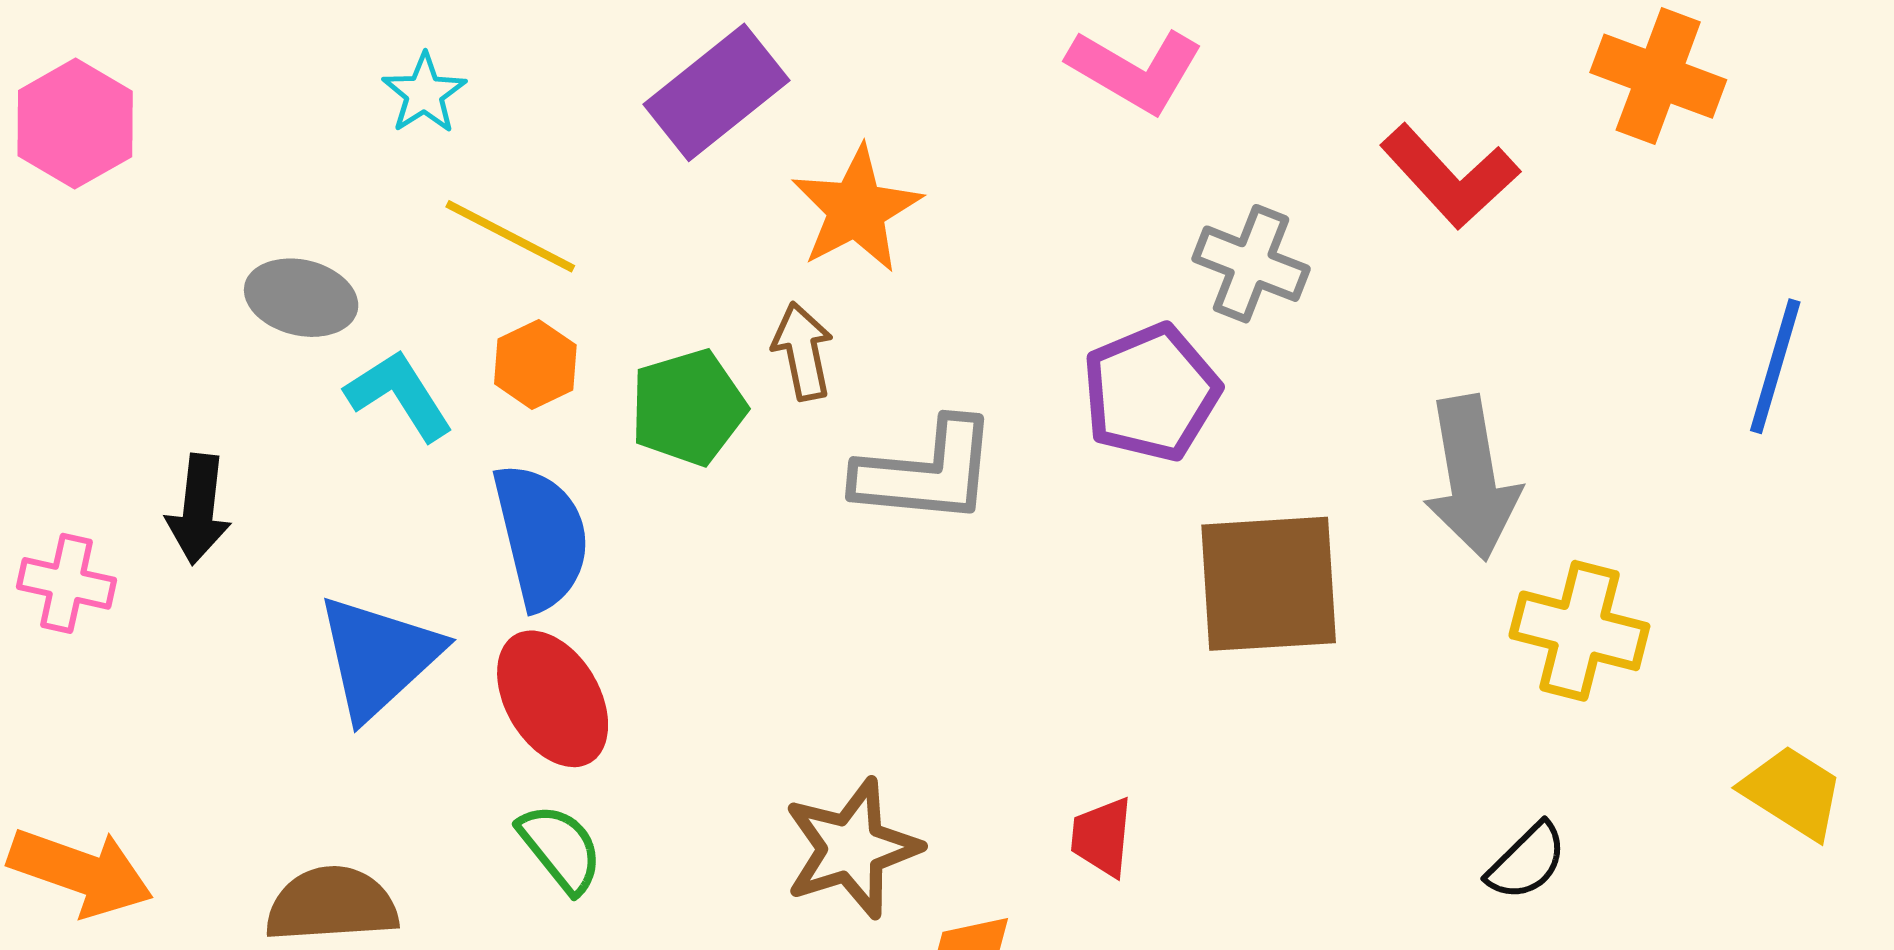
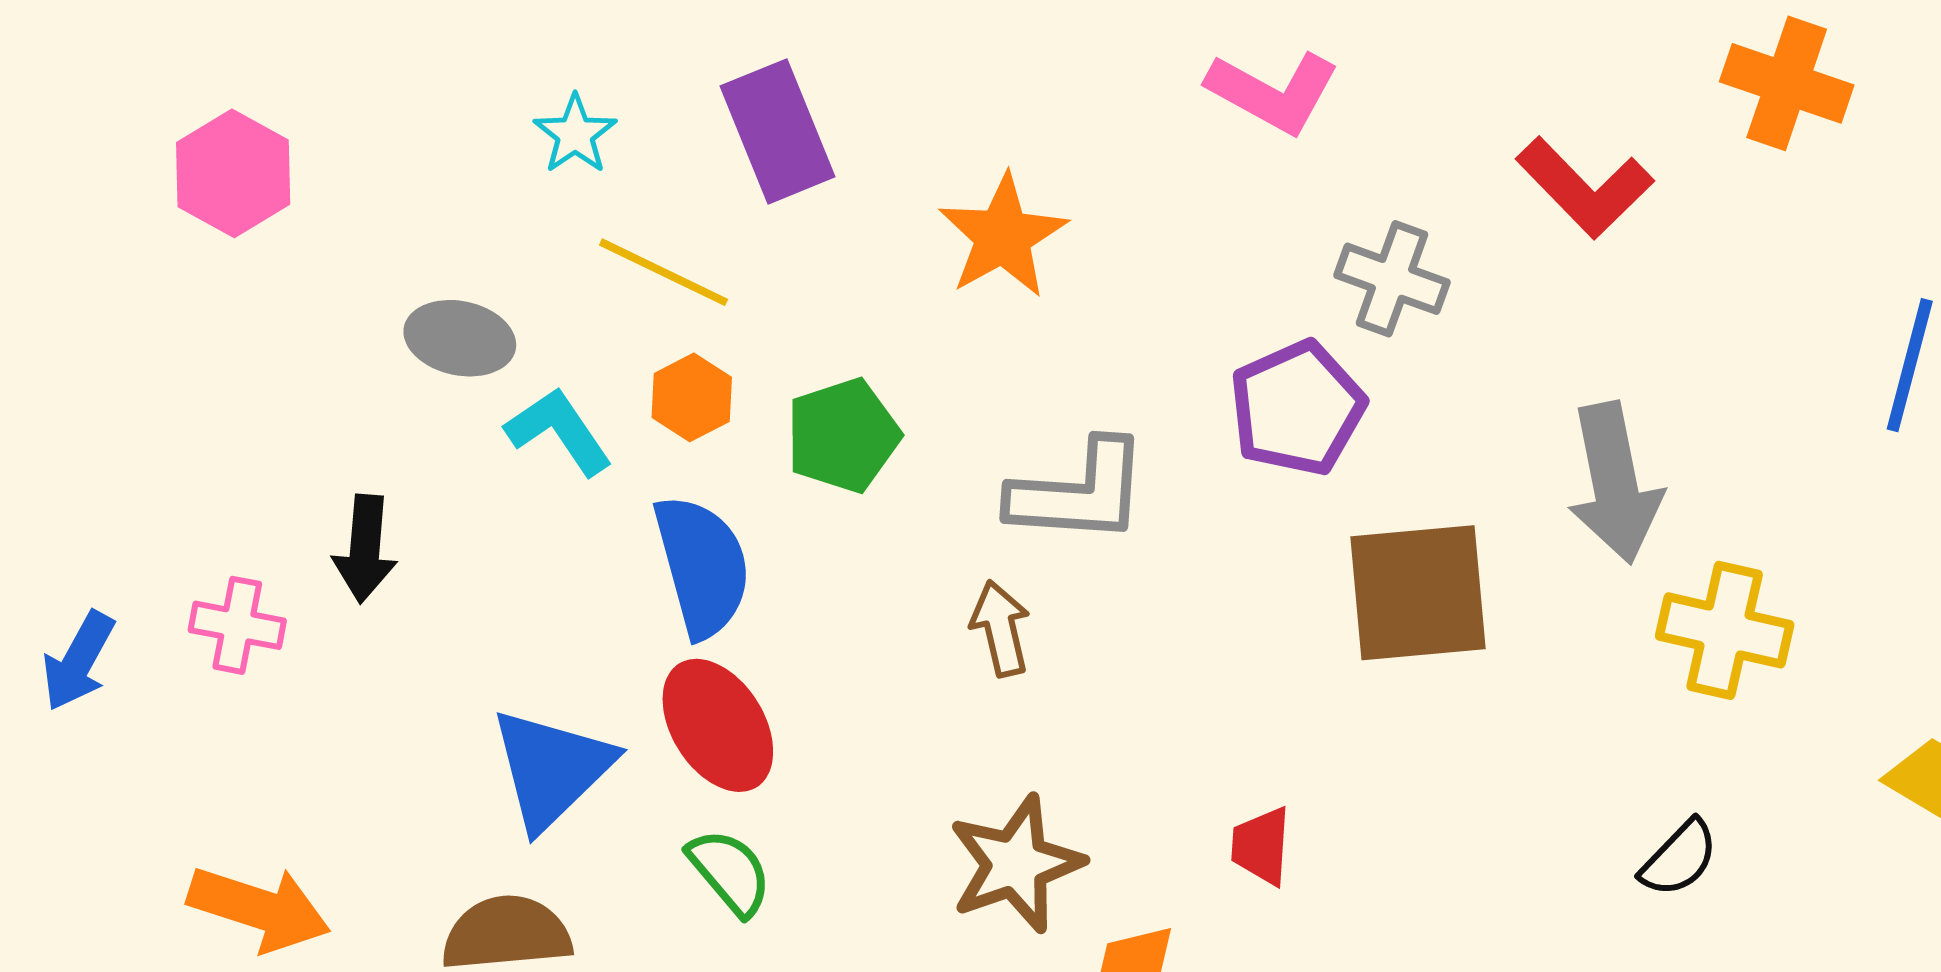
purple rectangle: (717, 92) -> (778, 131), moved, turned -72
brown arrow: (803, 351) -> (1001, 628), moved
blue triangle: (379, 657) -> (552, 769), moved

